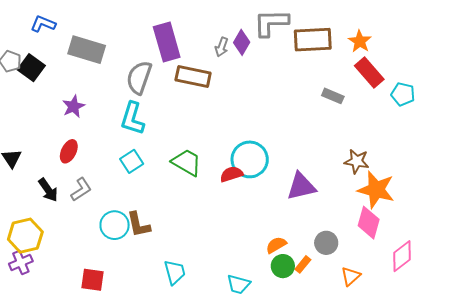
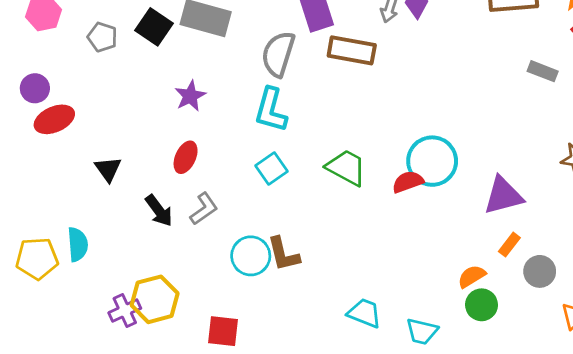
black square: (31, 68) -> (154, 27), moved
yellow hexagon: (25, 236) -> (155, 299), moved
orange rectangle: (303, 264) -> (509, 245), moved
cyan trapezoid: (175, 272) -> (364, 313), moved, turned -52

